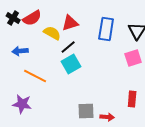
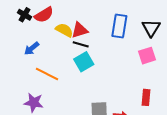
red triangle: (70, 23) -> (80, 30), moved
black line: (68, 47) -> (81, 44), turned 56
blue arrow: (20, 51) -> (32, 48), turned -35

